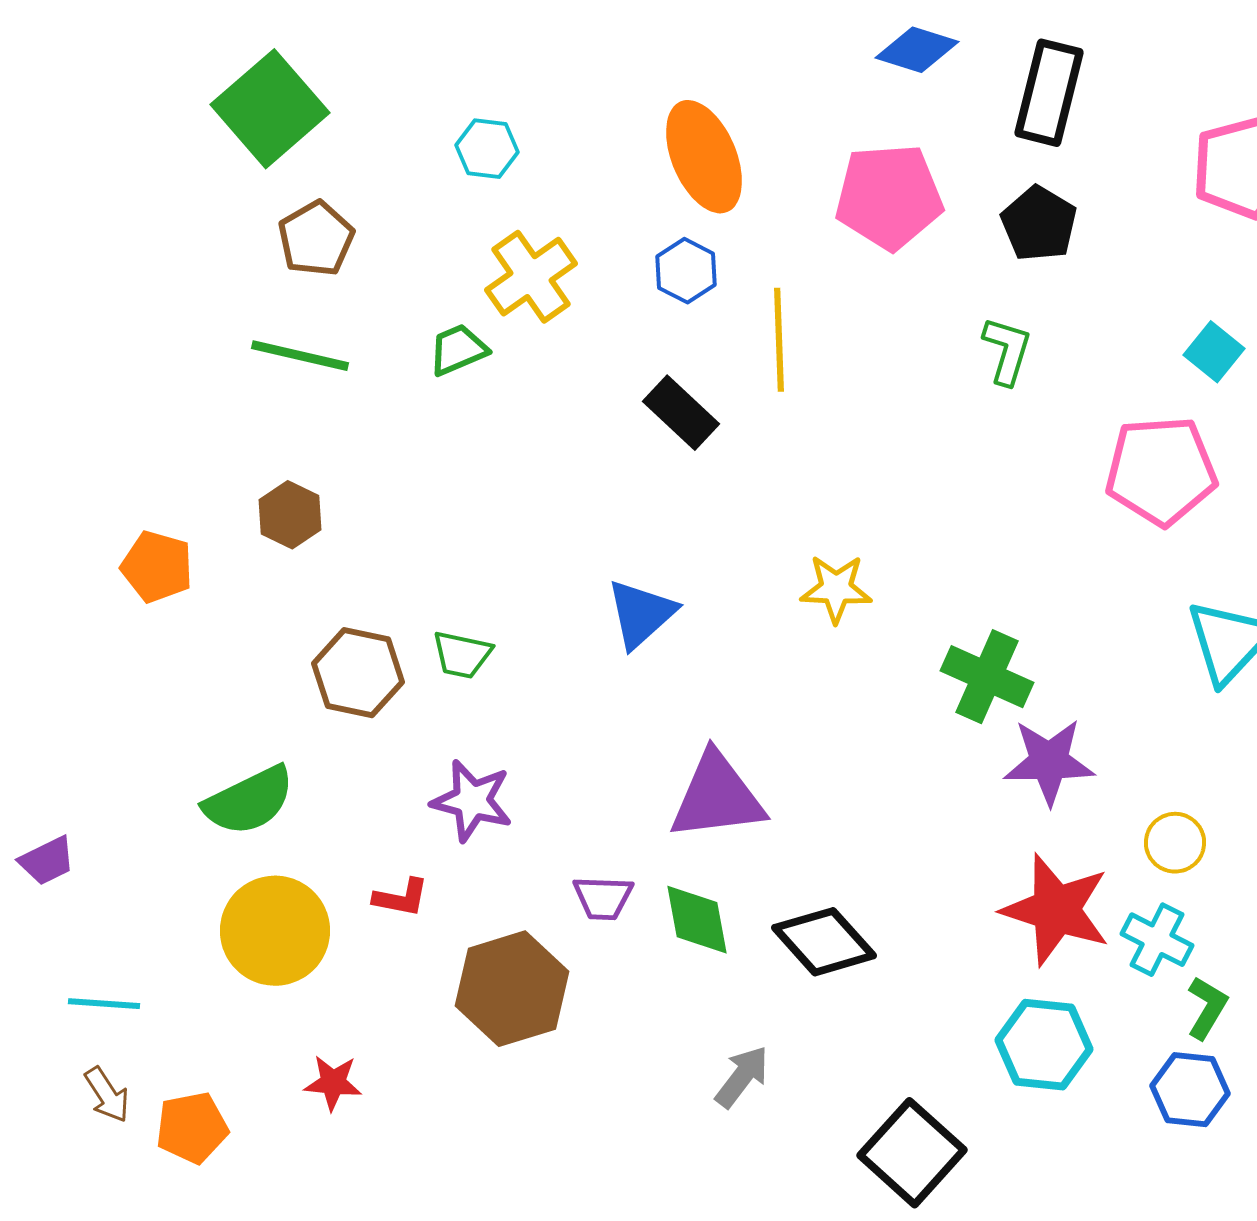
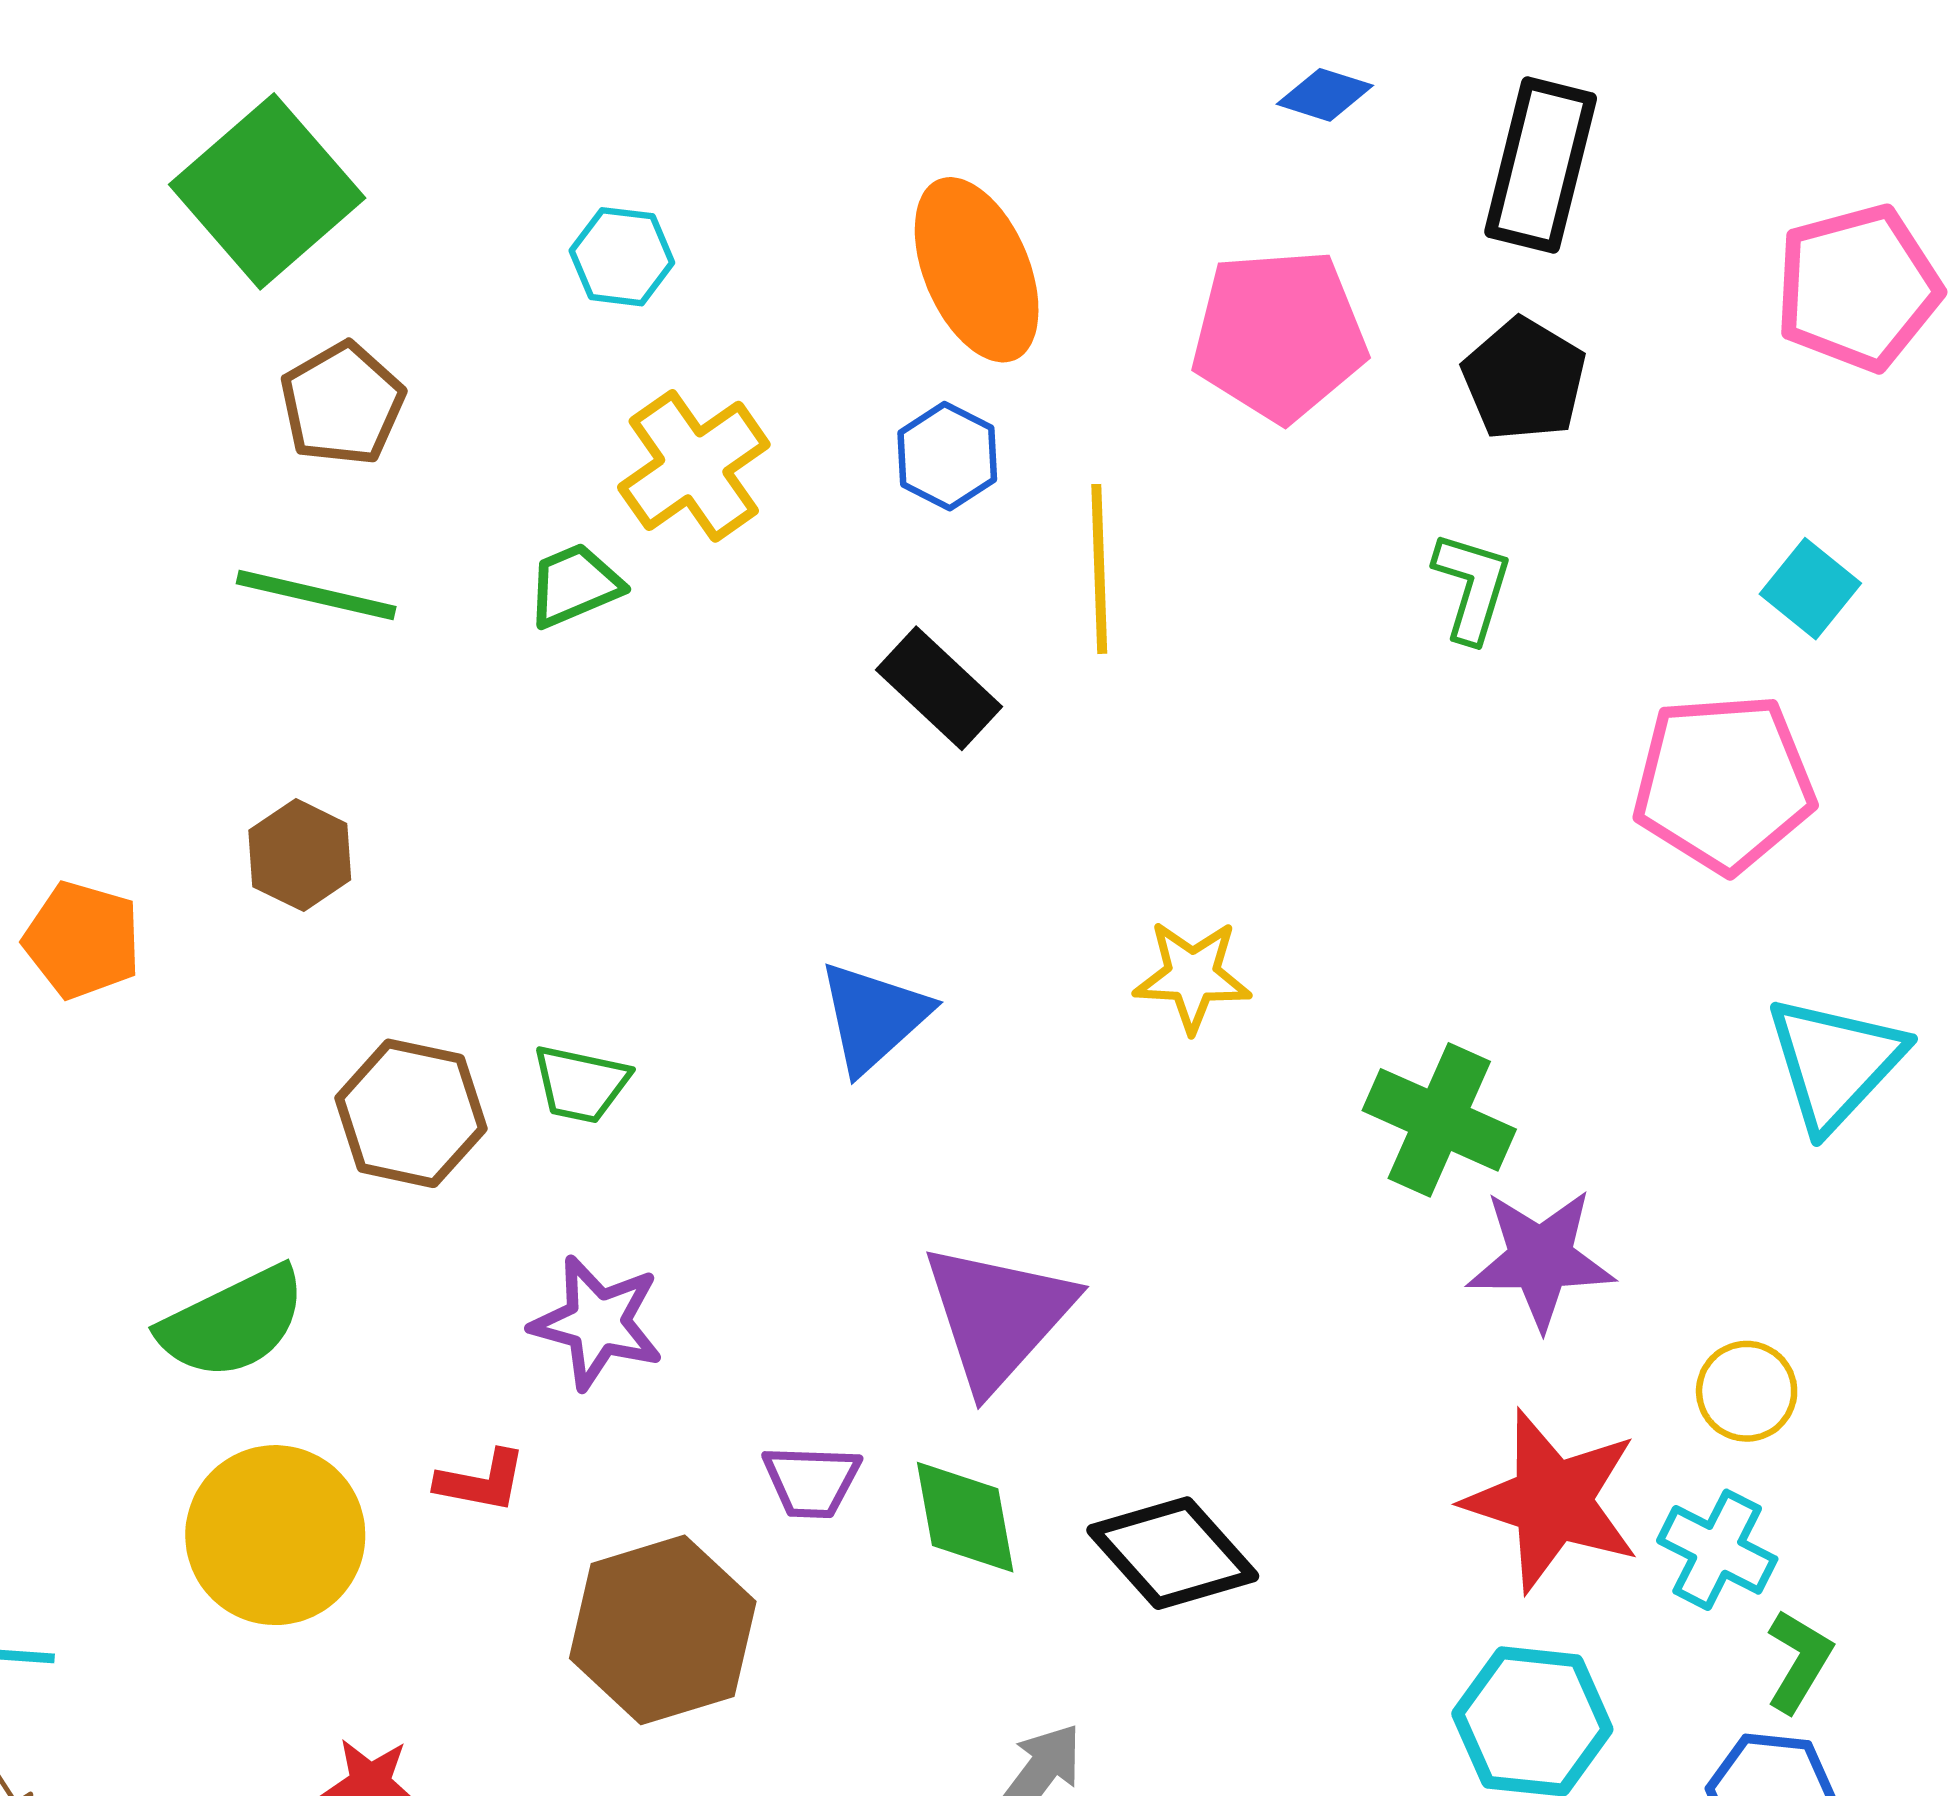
blue diamond: (917, 50) -> (1325, 95), size x0.7
purple triangle: (717, 797) -> (998, 1316), turned -41

